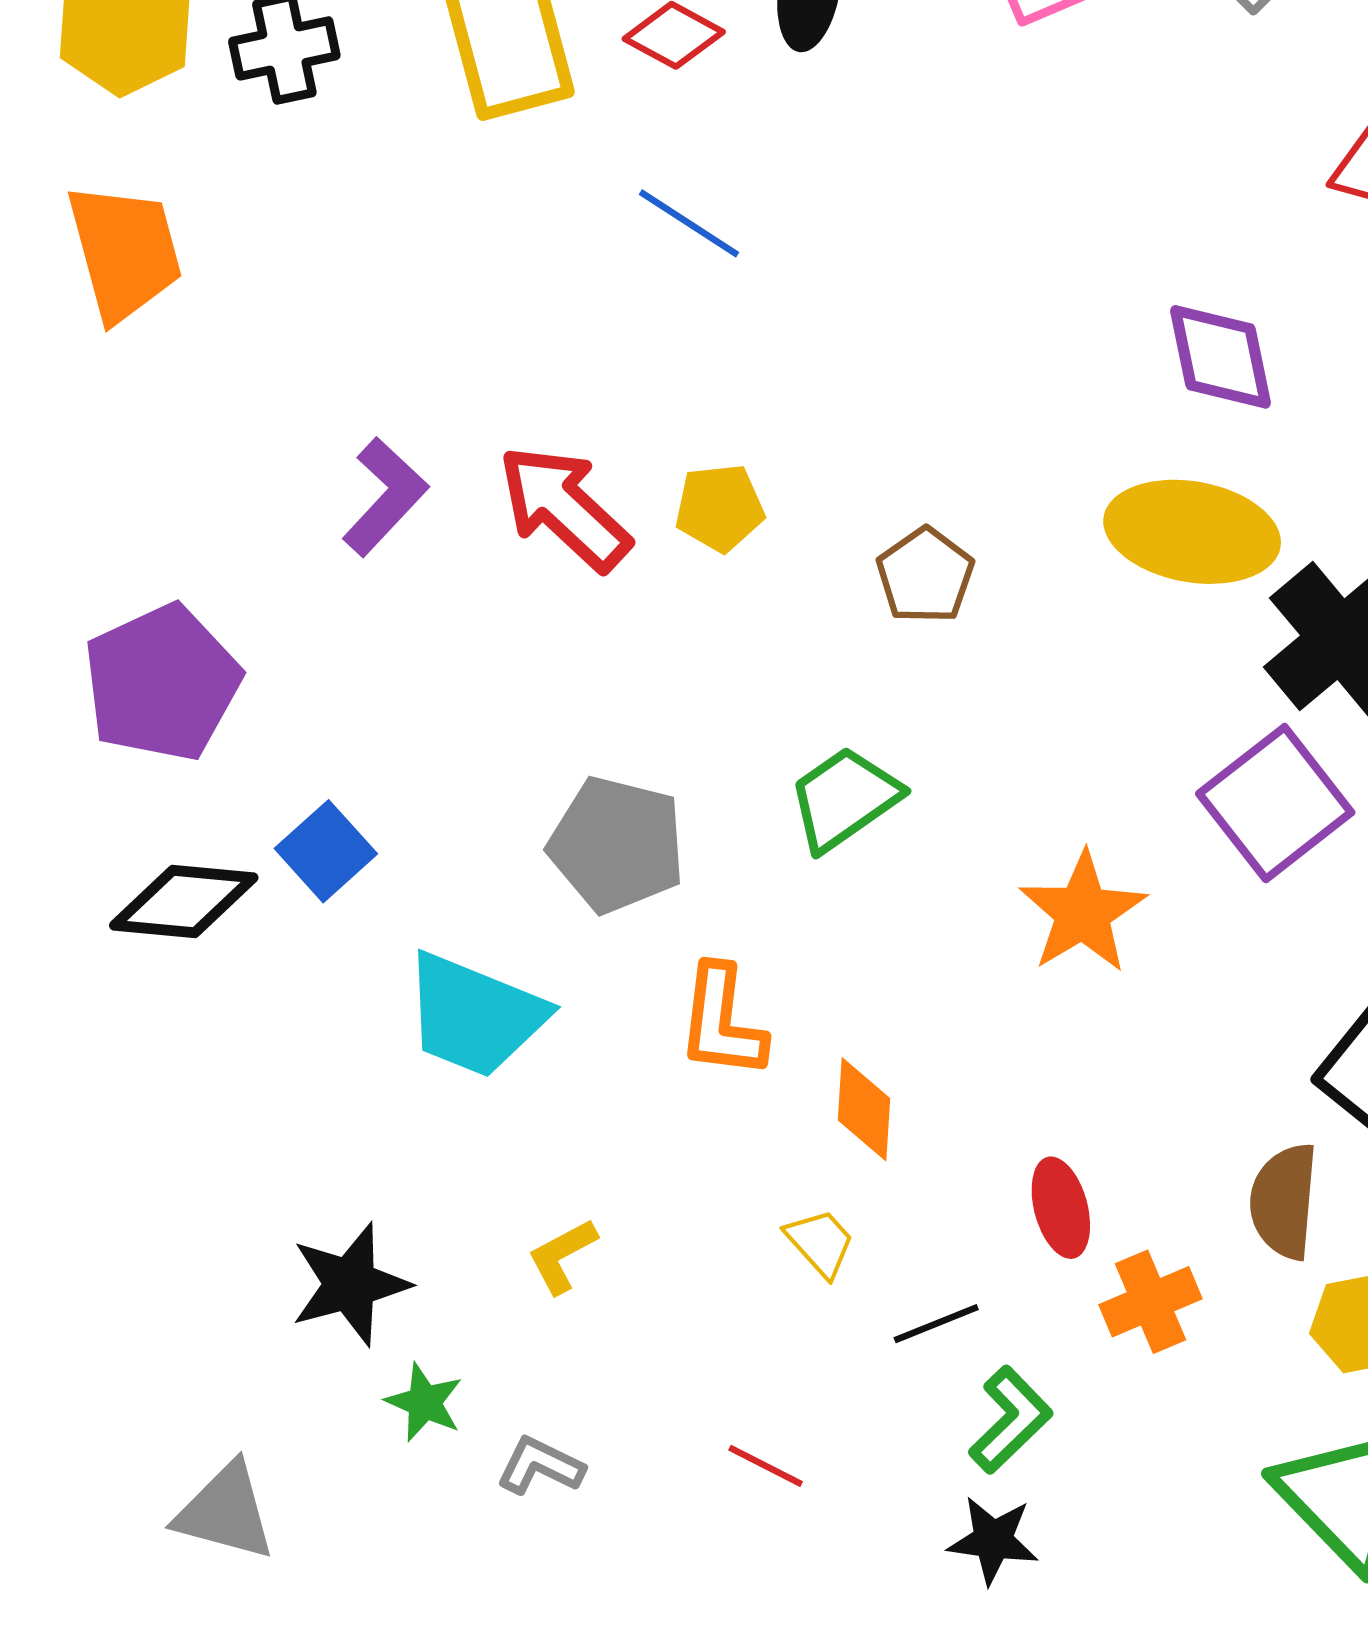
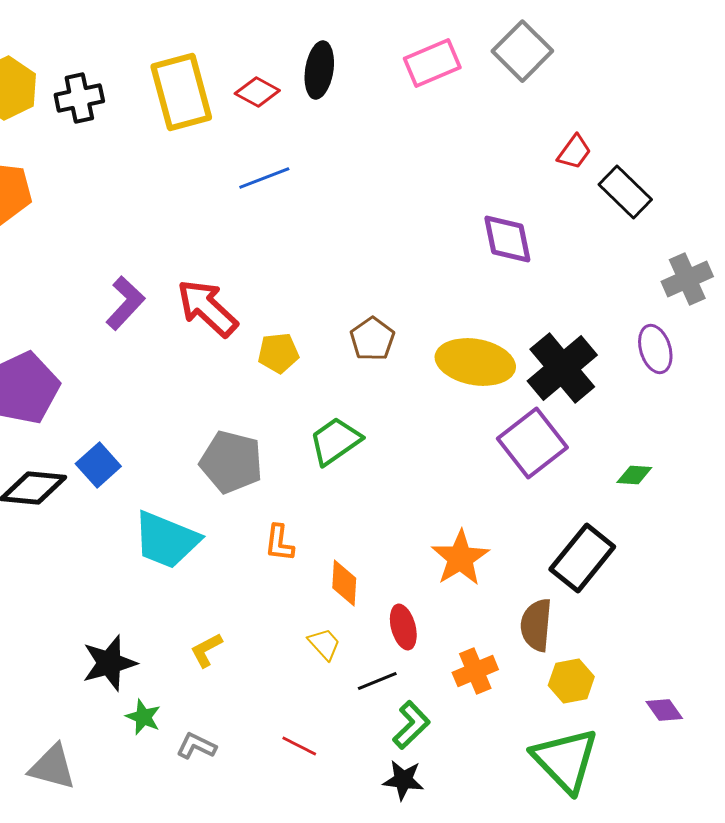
blue line: (689, 223) -> (264, 178), turned -54
yellow pentagon: (720, 508) -> (278, 353), moved
yellow ellipse: (1192, 532) -> (475, 362), moved
orange star: (1083, 912) -> (460, 558), moved
orange L-shape: (722, 1022) -> (279, 543), size x0.7
red ellipse: (1061, 1208) -> (403, 627), moved

